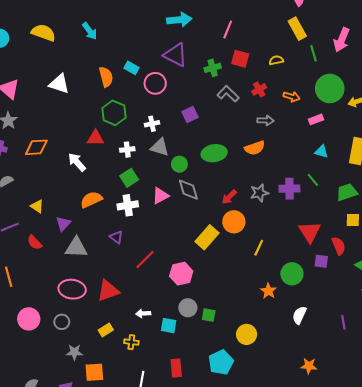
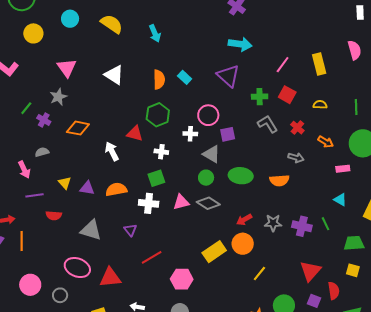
yellow rectangle: (297, 29) -> (319, 64), moved
pink circle: (155, 83) -> (208, 115), moved
red cross: (259, 89) -> (297, 128), turned -32
gray triangle: (160, 147) -> (212, 154), moved
gray diamond: (188, 190) -> (208, 203), turned -55
purple triangle: (63, 224) -> (87, 188), moved, turned 42
red semicircle: (35, 242) -> (54, 215), turned -56

